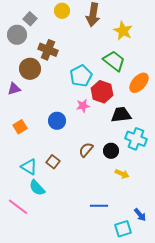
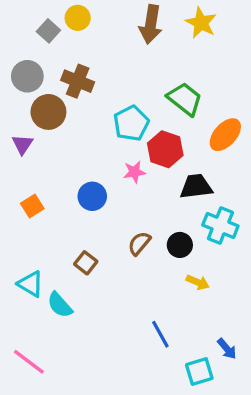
yellow circle: (62, 11) -> (78, 18), moved
yellow star: (123, 31) -> (201, 23), moved
gray circle: (17, 35) -> (27, 76), moved
purple triangle: (14, 89) -> (22, 144), turned -40
cyan triangle: (29, 167) -> (31, 284), moved
blue line: (99, 206) -> (160, 334), turned 60
pink line: (18, 207) -> (29, 362), moved

